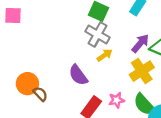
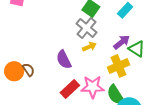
orange circle: (27, 84) -> (14, 71), moved
pink star: (117, 100) -> (93, 87), size x1.6

